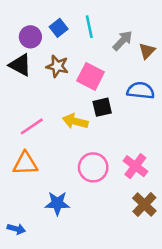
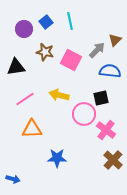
gray arrow: (123, 41) -> (97, 50), moved
black triangle: (20, 65) -> (16, 67), moved, turned -36
black square: (102, 107) -> (101, 98), moved
orange triangle: (25, 164) -> (32, 129), moved
pink circle: (93, 167) -> (84, 114), moved
blue star: (57, 203) -> (57, 158), moved

